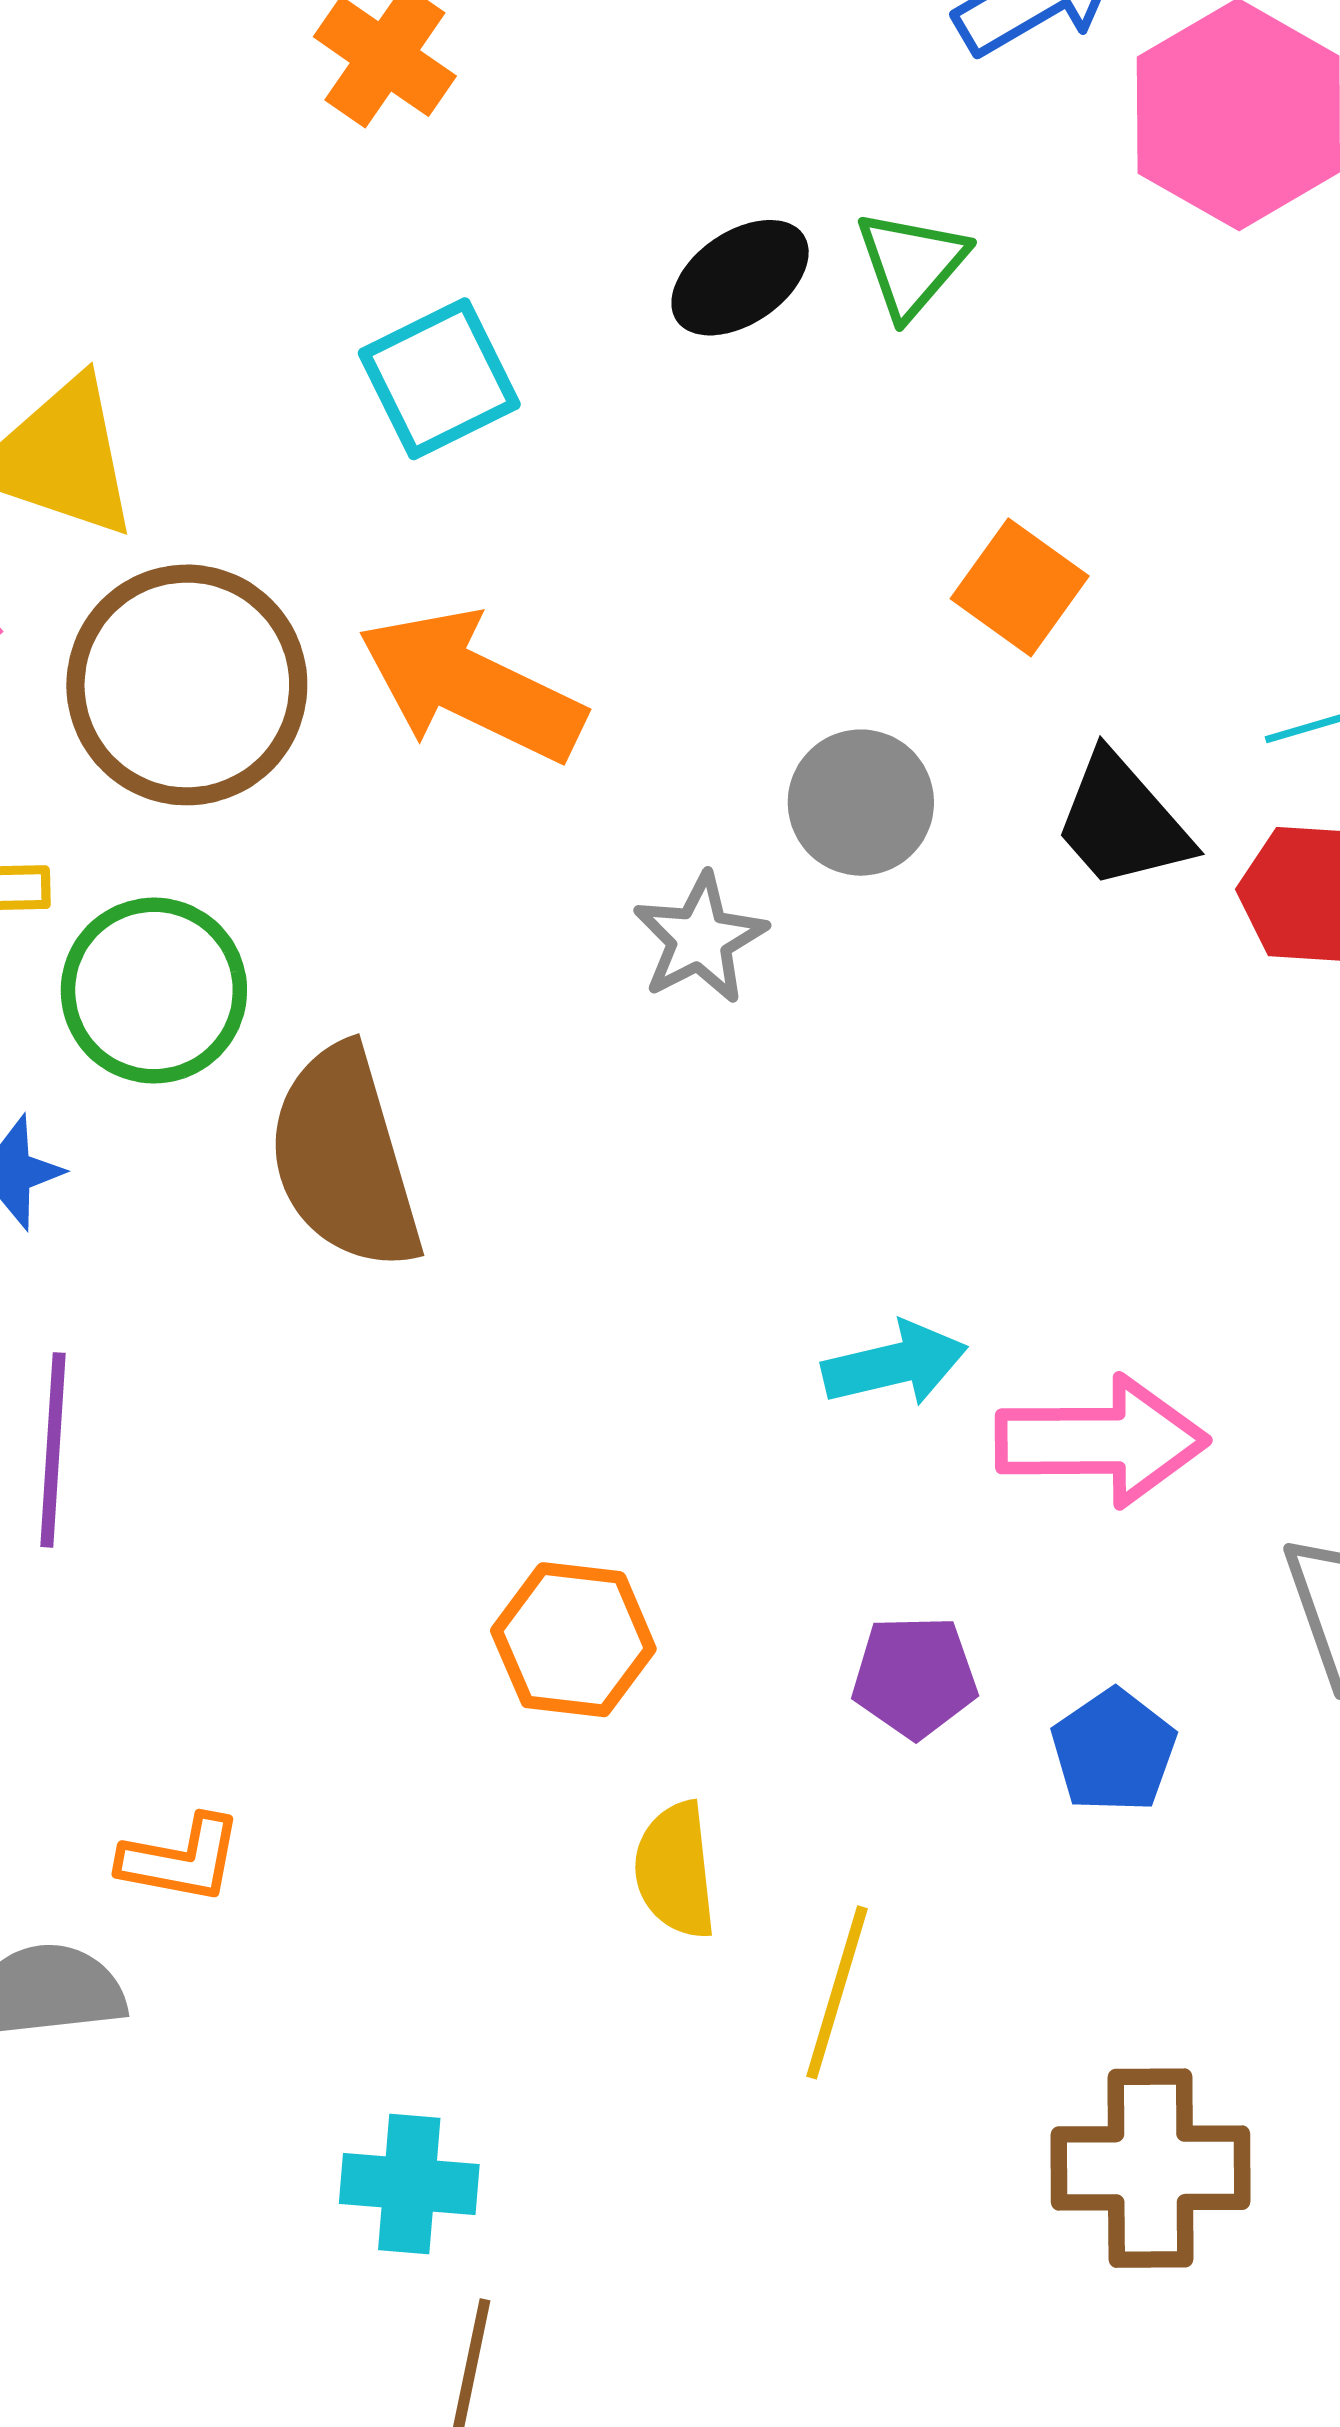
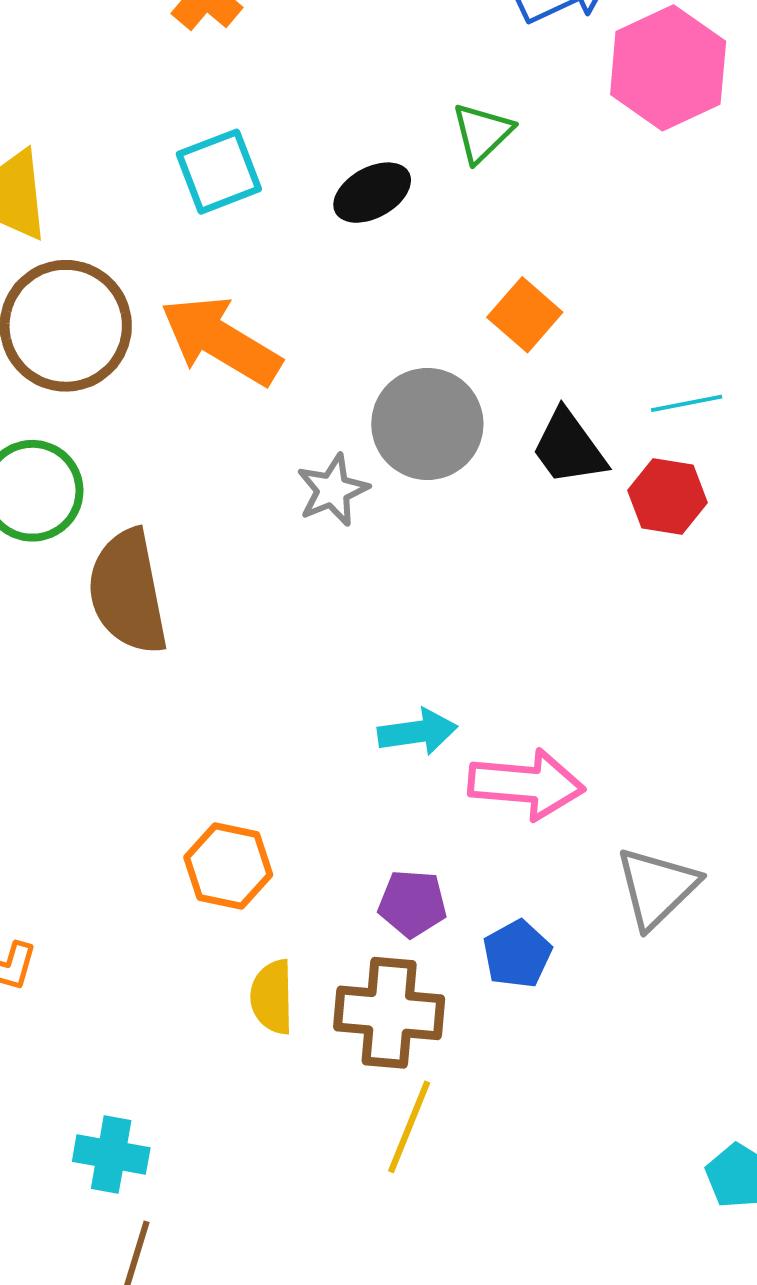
black ellipse: (740, 278) -> (372, 193), moved
gray circle: (861, 803) -> (427, 424), size x1.4
yellow line: (837, 1992) -> (409, 1127), moved
brown cross: (1150, 2168) -> (389, 1013), moved

